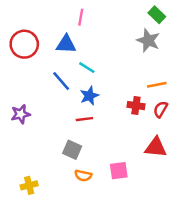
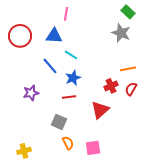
red cross: (136, 106) -> (111, 86), turned -32
purple star: (21, 114) -> (31, 93), moved
red triangle: (156, 147) -> (100, 110), moved, turned -48
pink square: (119, 171) -> (93, 148), moved
orange semicircle: (83, 176) -> (68, 143), turned -128

